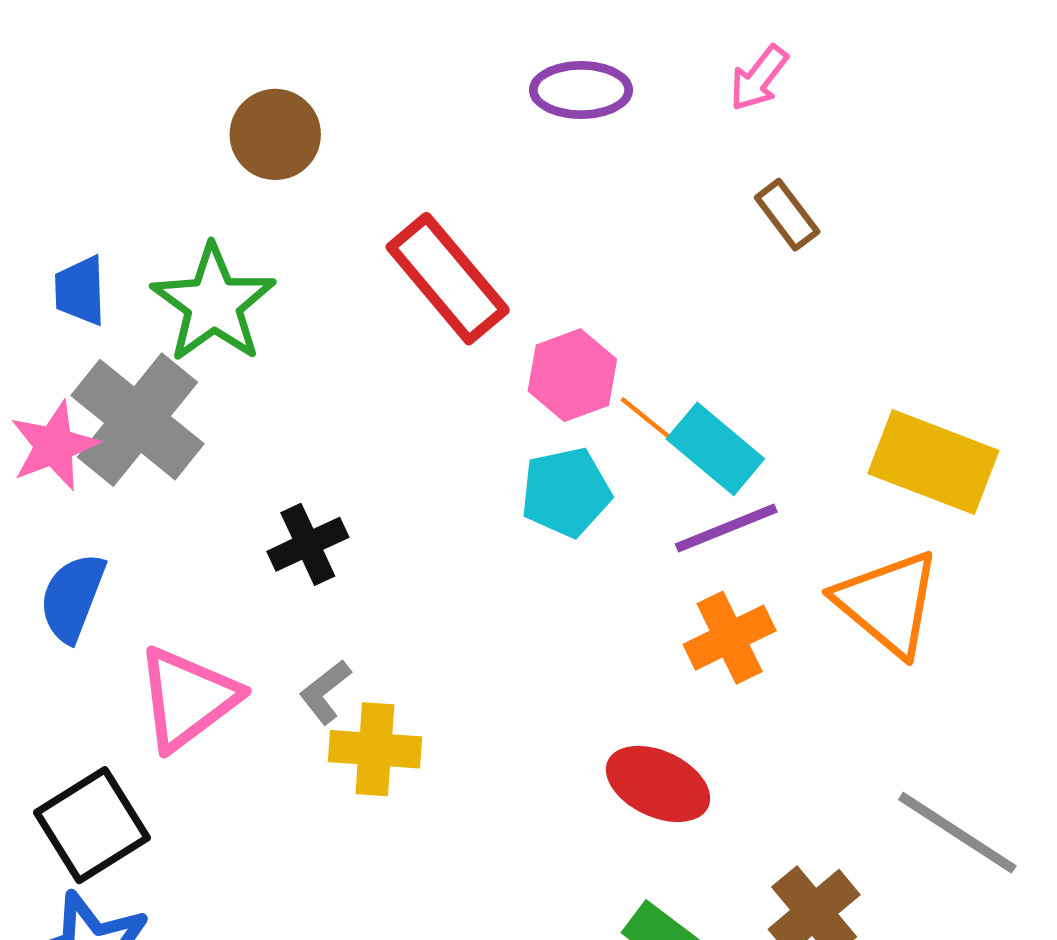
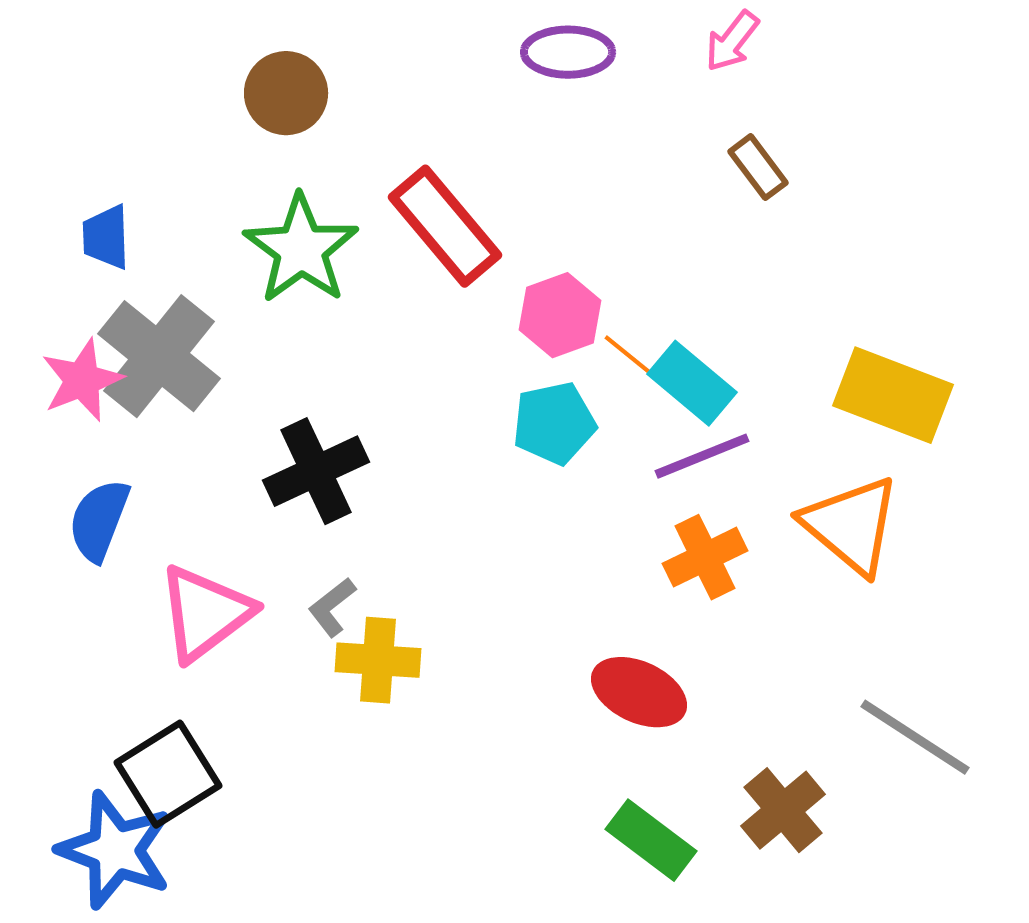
green star: (213, 304) -> (301, 249), moved
black cross: (308, 544) -> (316, 471), size x1.4
black square: (92, 825) -> (168, 774), moved

